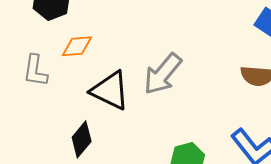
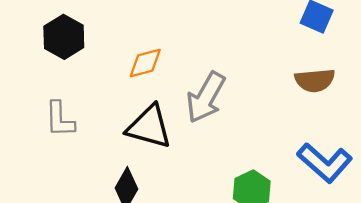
orange diamond: (77, 46) -> (145, 63), moved

